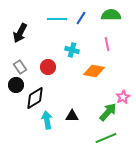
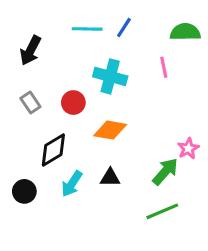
green semicircle: (111, 15) -> (185, 32), moved
cyan cross: (72, 50) -> (110, 76), size x1.5
orange diamond: (94, 71) -> (110, 130), moved
black circle: (16, 85) -> (24, 191), moved
cyan arrow: (47, 120) -> (72, 184), turned -138

